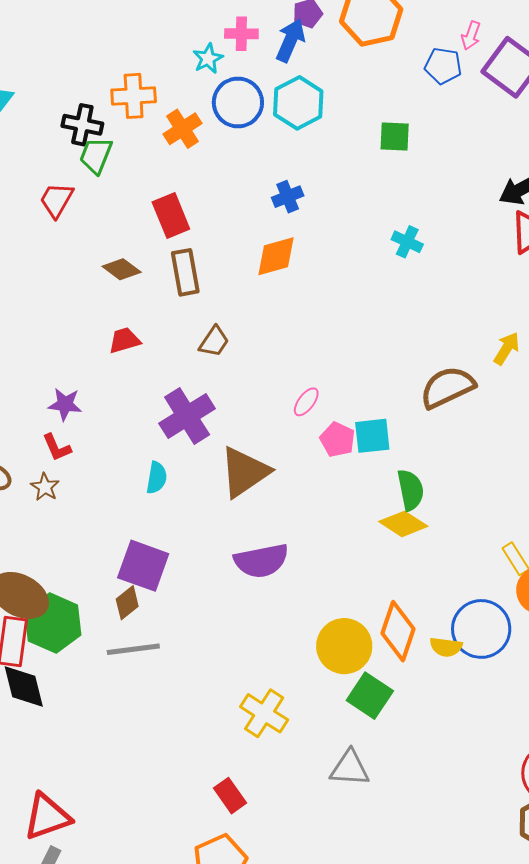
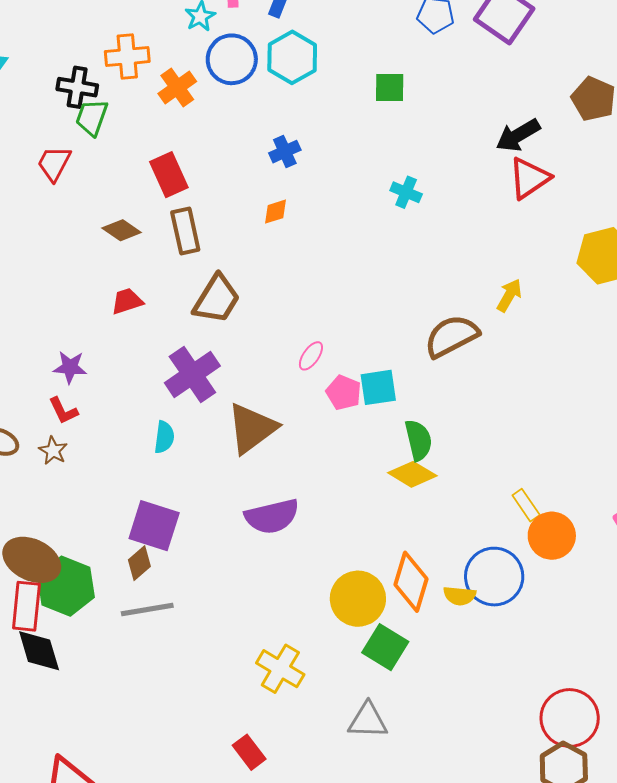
orange diamond: (276, 256) -> (275, 212), size x0.6
brown trapezoid: (214, 342) -> (217, 299), size x1.6

